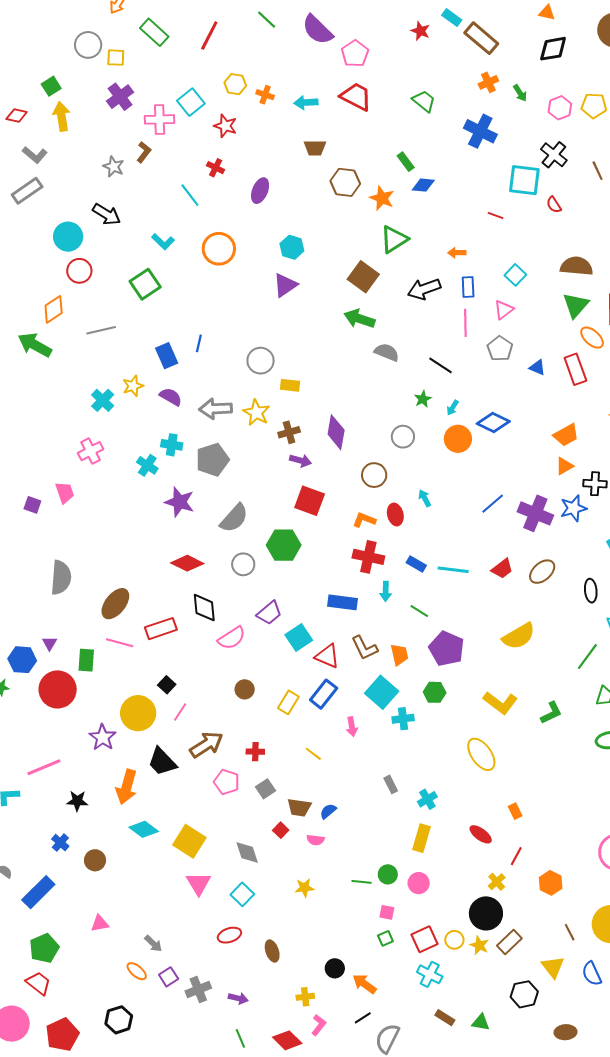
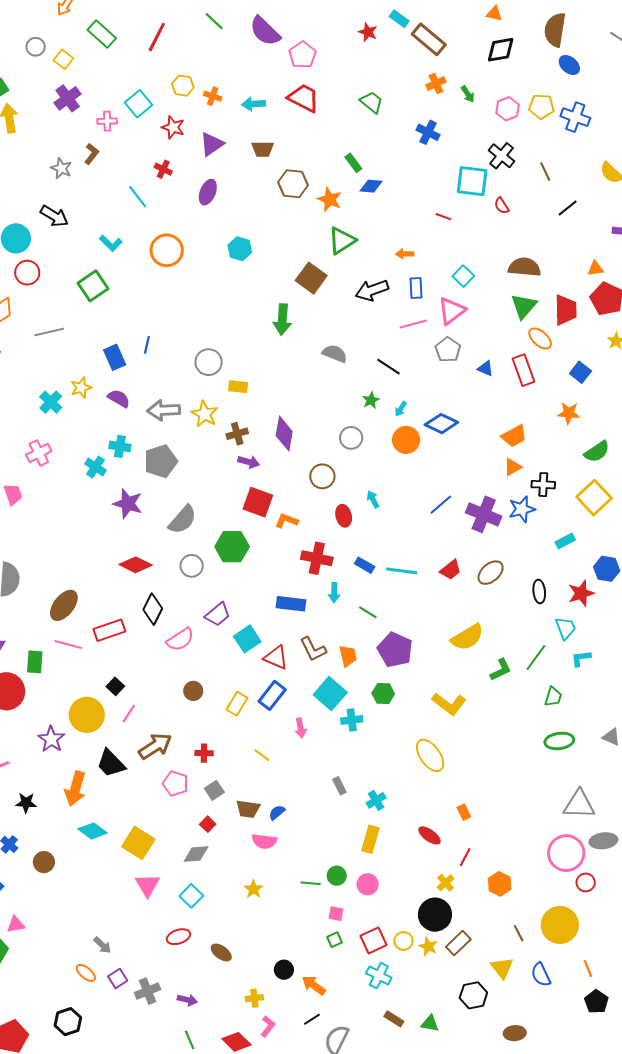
gray circle: (88, 45) -> (36, 47), size x0.7
yellow square: (116, 58) -> (63, 59), turned 36
pink cross: (160, 119) -> (107, 121), size x0.7
blue cross: (480, 131) -> (428, 132), size x0.7
purple triangle: (285, 285) -> (212, 144), moved
pink triangle: (504, 310) -> (452, 311), size x1.4
green arrow: (359, 319) -> (282, 320), moved, turned -104
pink line: (465, 323) -> (413, 324), turned 76
orange L-shape: (364, 520) -> (287, 521), moved
black diamond: (204, 608) -> (153, 609), turned 32
green L-shape: (551, 713) -> (501, 670), moved
red square: (281, 830) -> (208, 824), moved
pink semicircle: (315, 840) -> (264, 841), size x1.4
gray diamond: (247, 852) -> (196, 854), turned -76
yellow star: (304, 888) -> (253, 889), turned -30
pink triangle: (100, 923) -> (16, 925), moved
brown ellipse: (272, 951) -> (221, 952), turned -35

